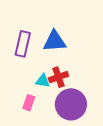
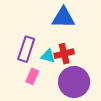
purple rectangle: (23, 44) -> (26, 49), moved

